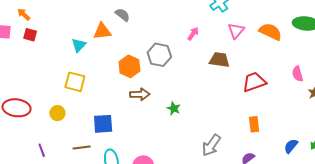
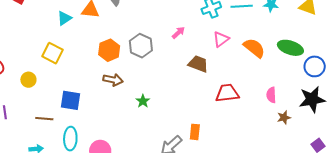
orange rectangle: (254, 124) -> (195, 132), moved

